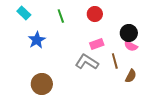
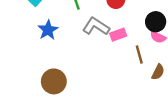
gray L-shape: (87, 62) -> (96, 26), moved

